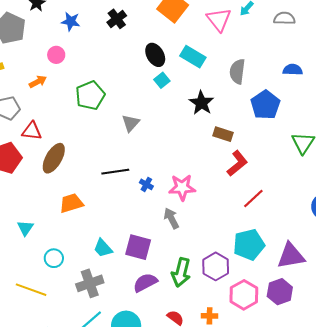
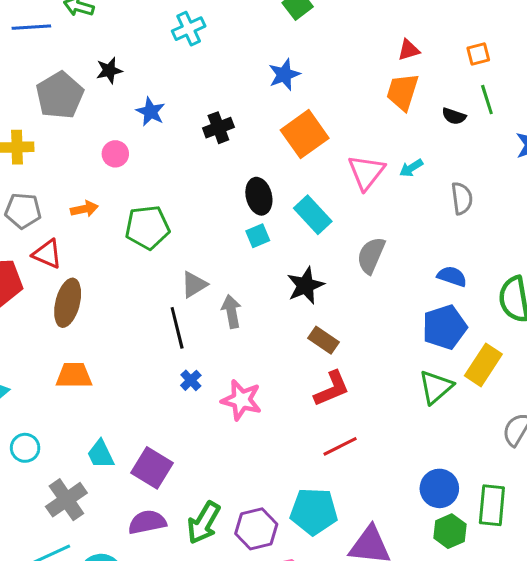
gray semicircle: (284, 18) -> (462, 198), turned 65
orange arrow: (38, 82) -> (84, 209), moved
blue pentagon: (265, 105) -> (445, 327), moved
brown ellipse: (54, 158) -> (68, 303), turned -32
black line: (115, 172) -> (177, 328), moved, turned 68
gray arrow: (171, 218) -> (231, 311), moved
gray cross: (90, 283) -> (66, 500), turned -32

